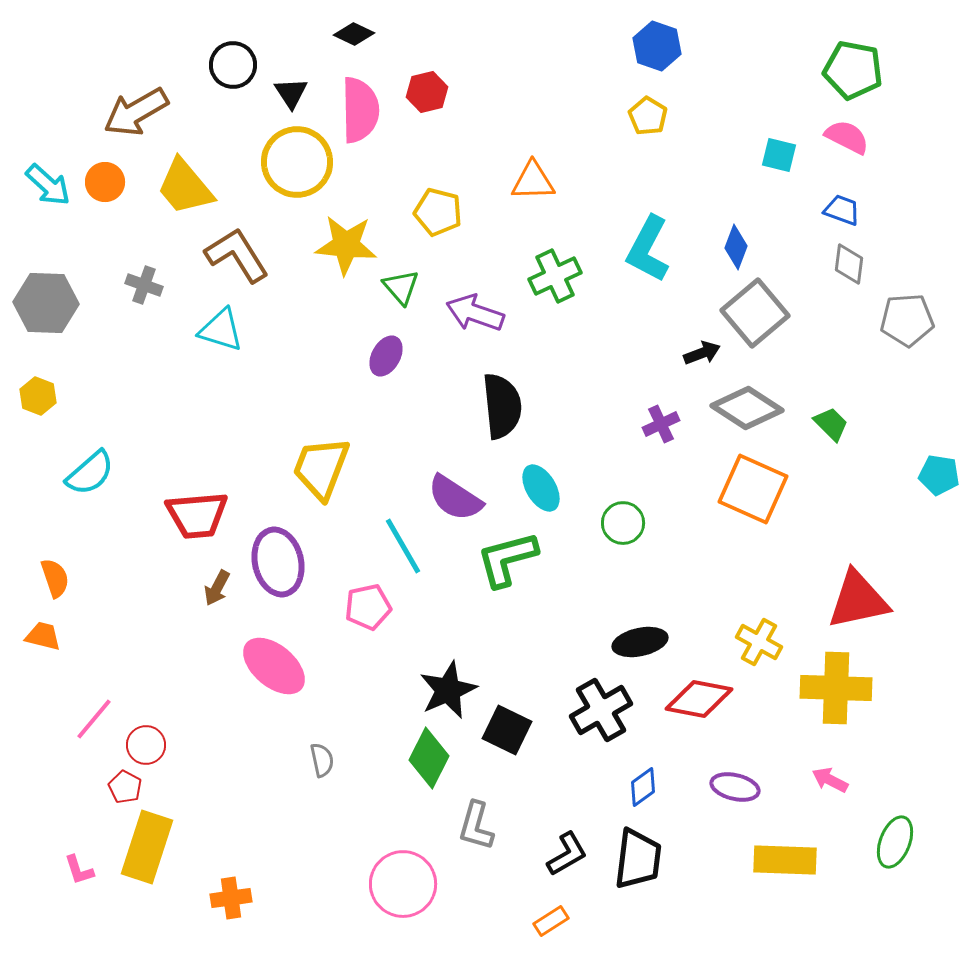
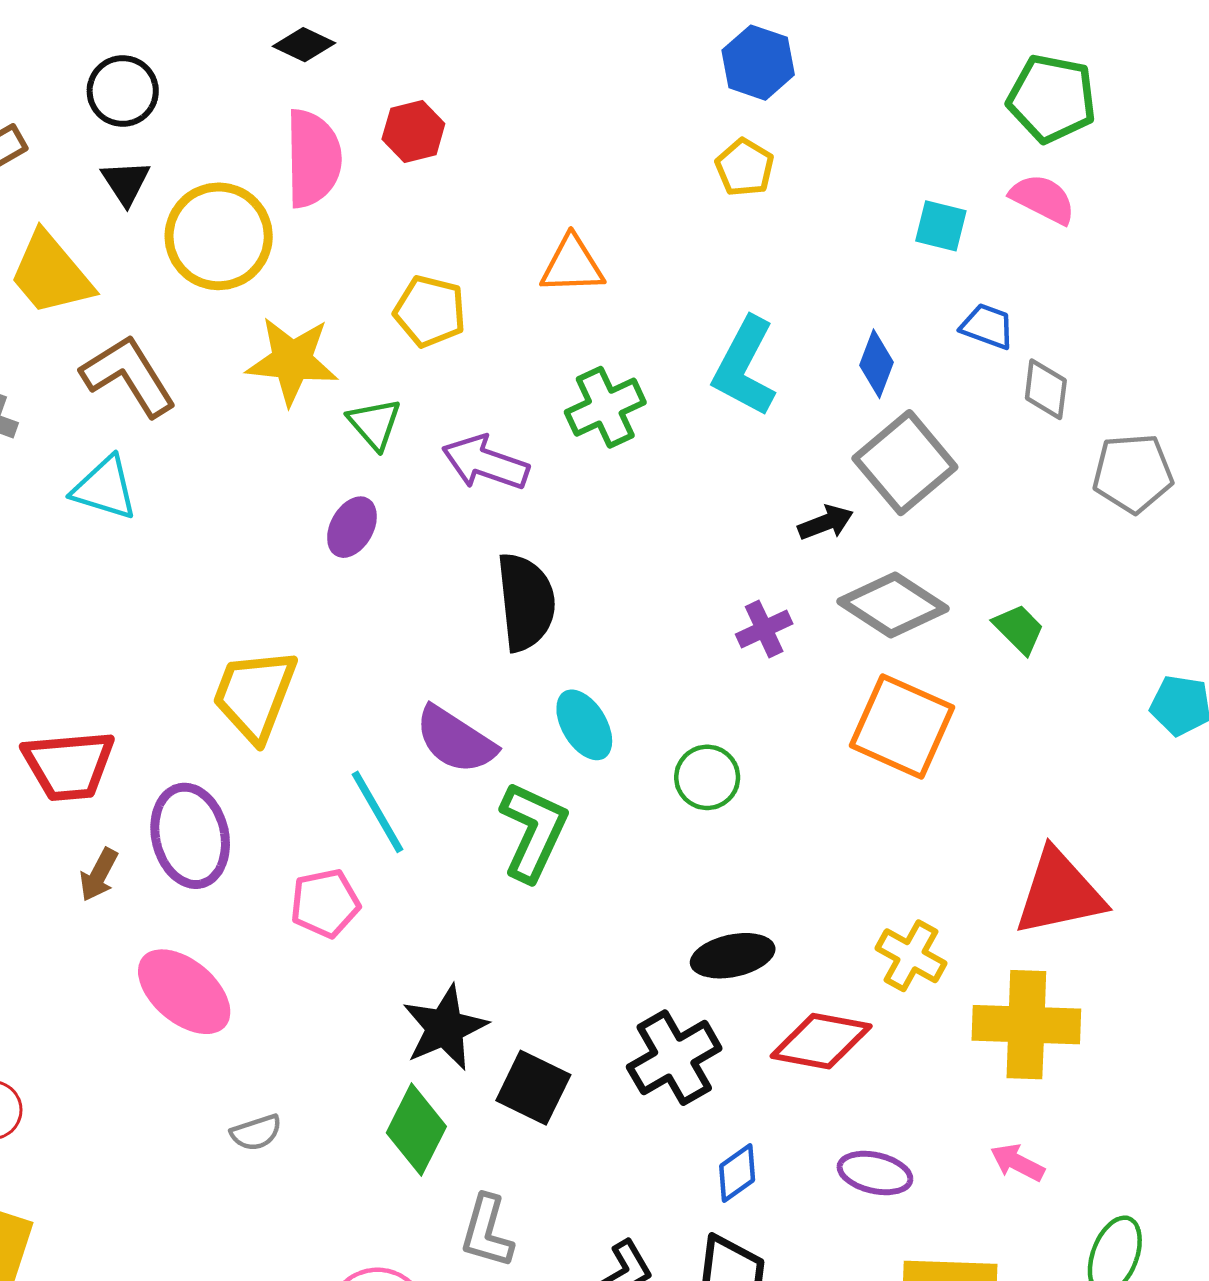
black triangle: (291, 93) -> (126, 182), moved
blue trapezoid: (842, 210) -> (987, 326), moved
green L-shape: (507, 559) -> (533, 831), turned 130
gray semicircle: (322, 760) -> (256, 1133), turned 84

